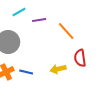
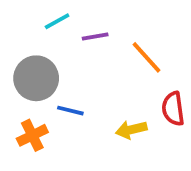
blue line: (26, 72) -> (70, 111), moved

